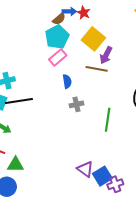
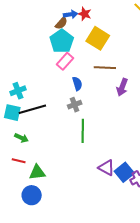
purple arrow: (106, 55) -> (122, 87), moved
gray cross: (76, 104) -> (75, 105), moved
green line: (108, 120) -> (83, 131), moved

